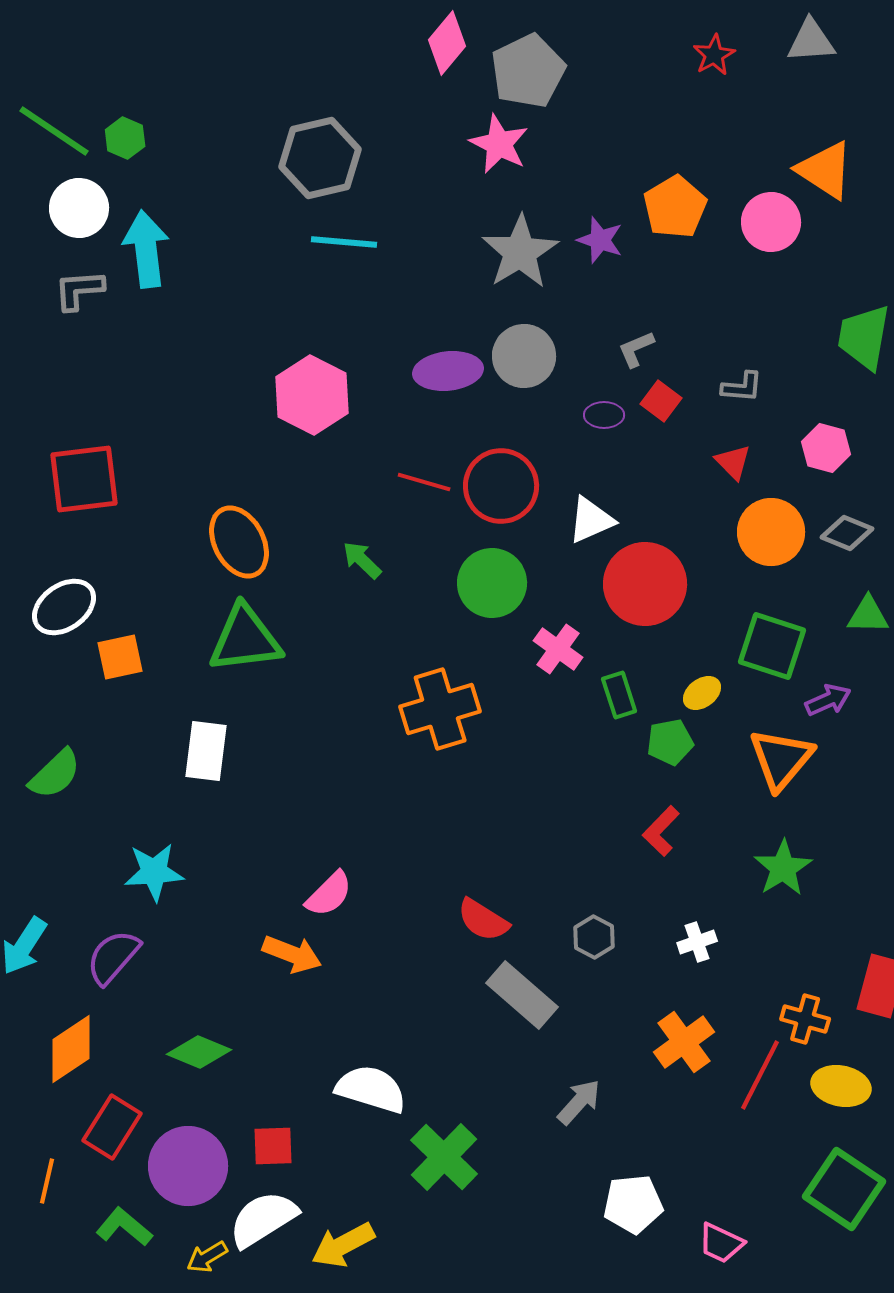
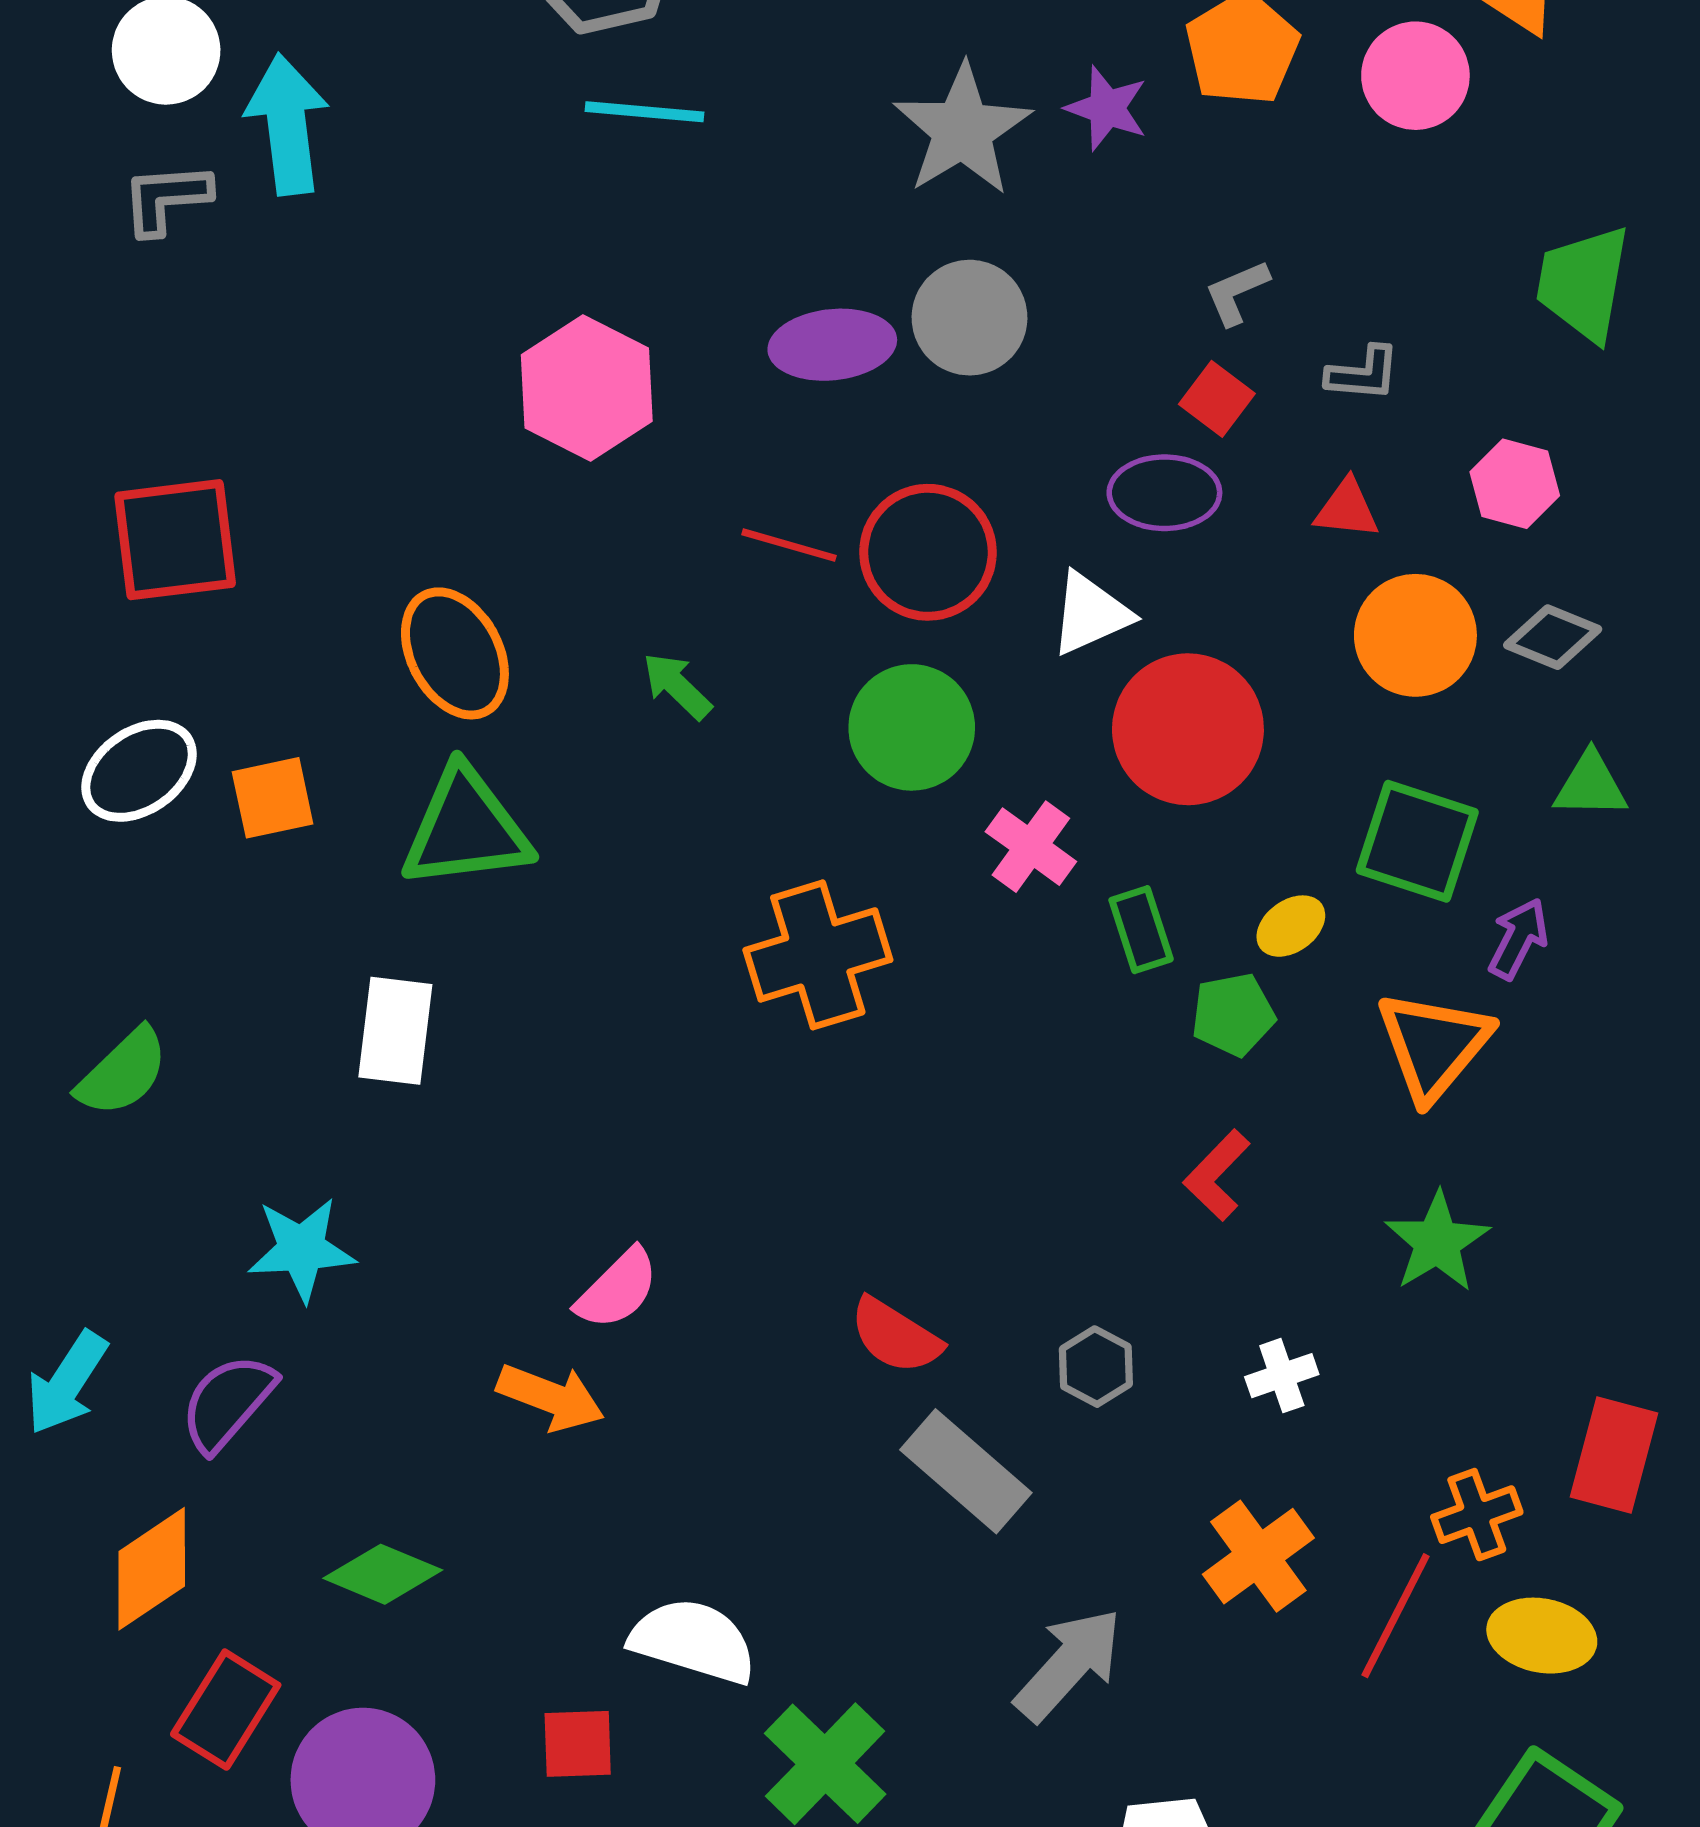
gray L-shape: (636, 349) -> (1237, 292), moved
purple ellipse: (604, 415) -> (1164, 493), moved, size x1.5
red triangle: (733, 462) -> (1347, 509), turned -39
orange square: (120, 657) -> (273, 798), moved
purple arrow: (828, 700) -> (1518, 939), turned -39
orange cross: (805, 1019) -> (1477, 1515), turned -36
gray arrow: (579, 1102) -> (1069, 1664), size x1.4
red square: (273, 1146) -> (578, 1744), moved

